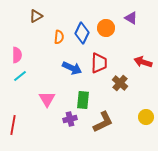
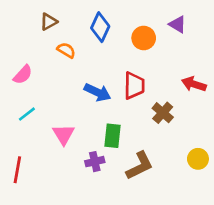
blue diamond: (82, 33) -> (100, 27), moved
orange semicircle: (59, 37) -> (66, 50), moved, turned -64
pink semicircle: (17, 55) -> (23, 75), turned 42
cyan line: (20, 76) -> (27, 114), moved

